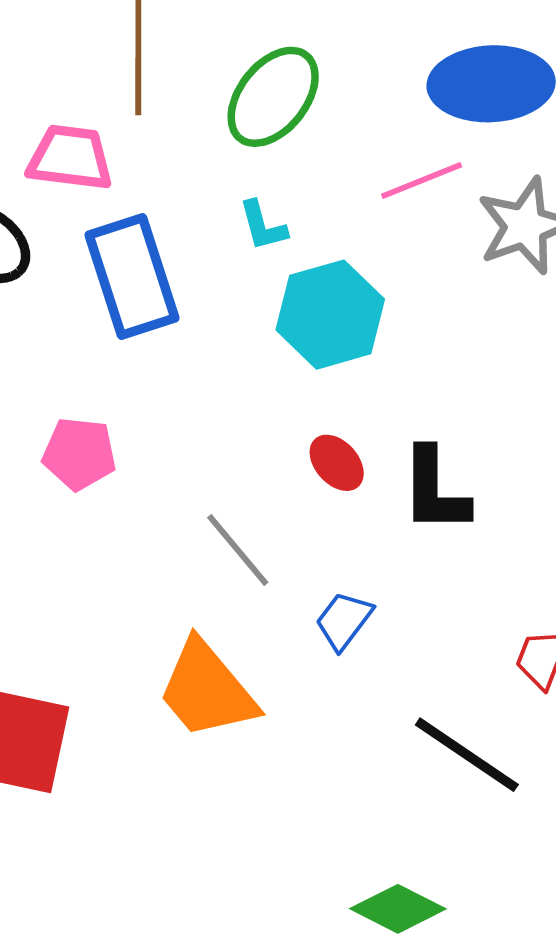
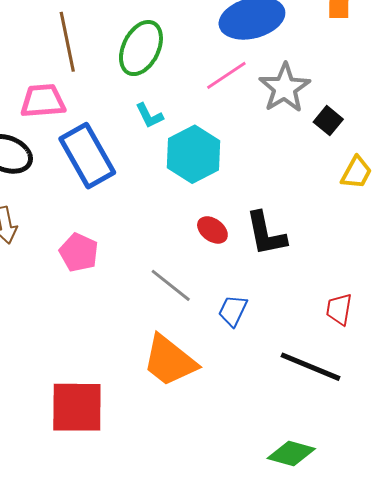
pink pentagon: (79, 454) -> (79, 253), turned 30

